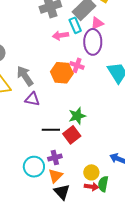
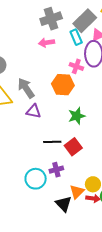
pink arrow: (61, 35) -> (47, 43), moved
pink cross: (77, 65) -> (76, 66), moved
green star: (77, 116) -> (77, 116), moved
orange triangle: (55, 176) -> (77, 192), moved

